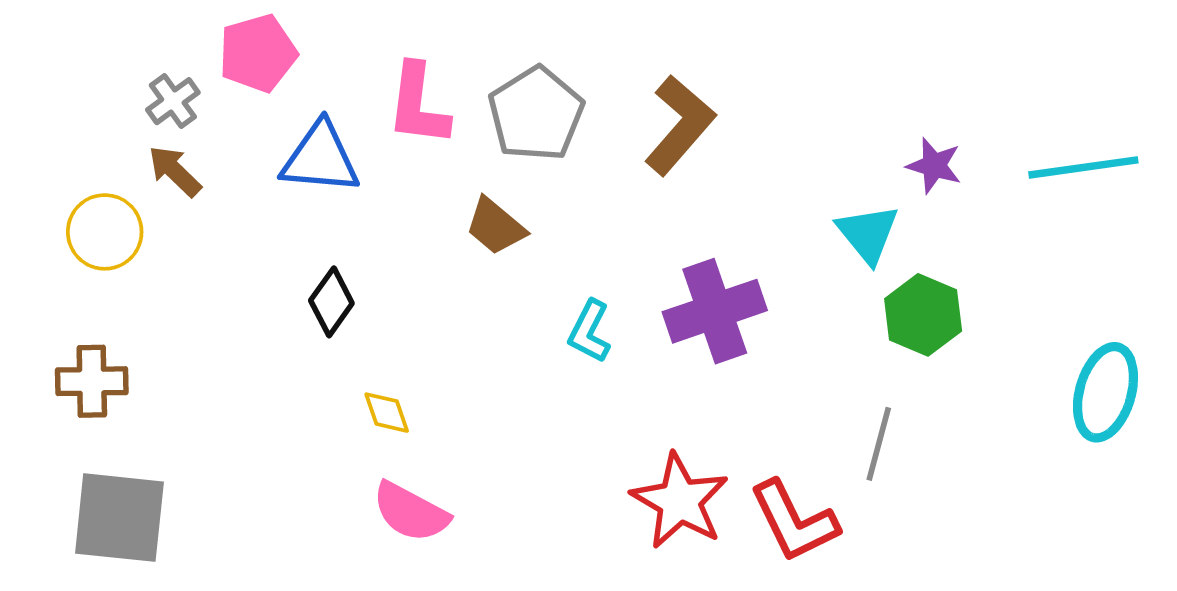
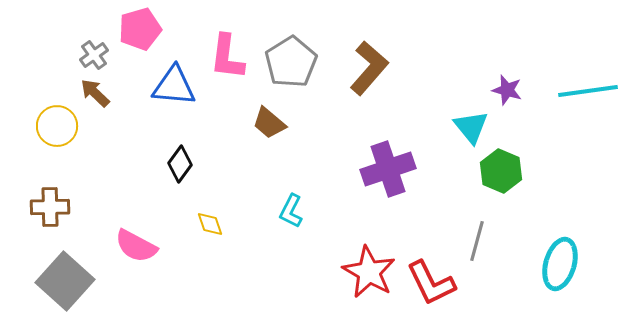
cyan L-shape: (589, 331) -> (291, 211), moved
cyan ellipse: (1105, 392) -> (560, 264), moved
pink semicircle: (411, 512) -> (136, 246), moved
gray square: (119, 518) -> (65, 281), turned 36

